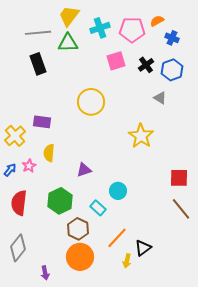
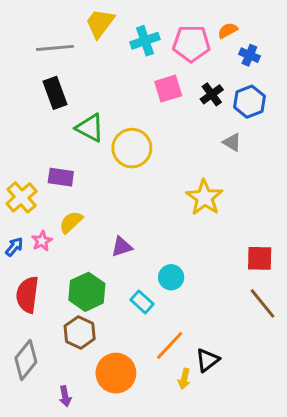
green triangle: (68, 43) -> (90, 128), moved, turned 30
yellow semicircle: (49, 153) -> (71, 222), turned 42
brown hexagon: (78, 229) -> (80, 332), moved

